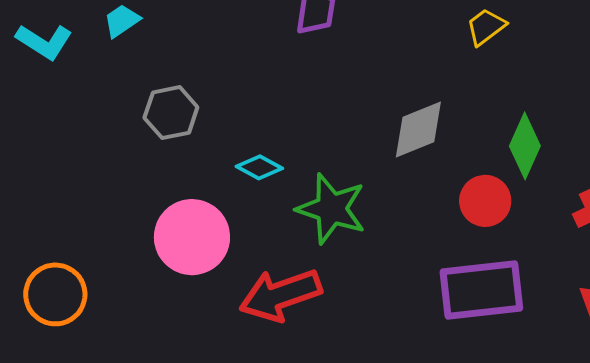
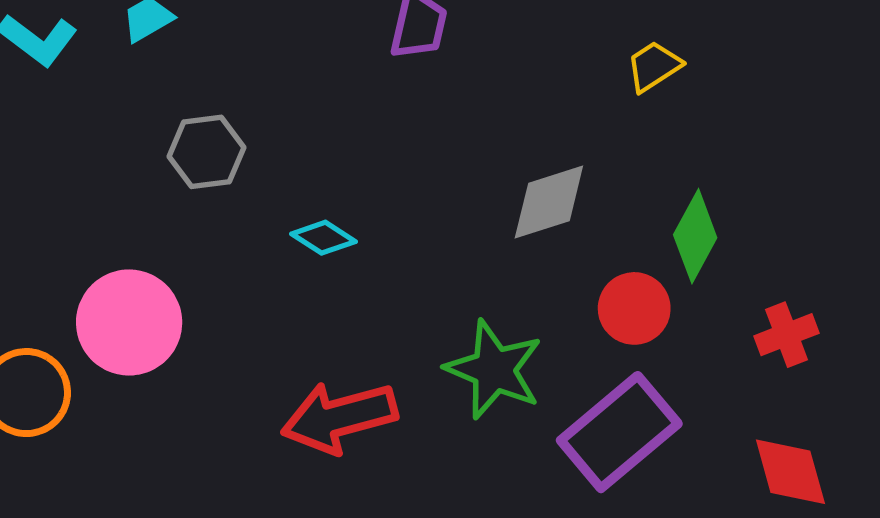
green star: (331, 209) -> (494, 370), moved
pink circle: (192, 237) -> (129, 322), moved
purple rectangle: (481, 290) -> (619, 432), turned -38

